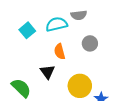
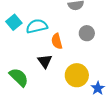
cyan semicircle: (57, 24) -> (37, 26), moved
cyan square: (27, 30) -> (14, 22), moved

